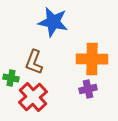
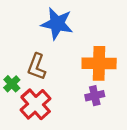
green cross: (11, 78) -> (12, 84), turned 35

